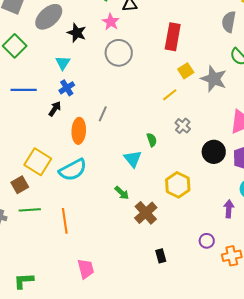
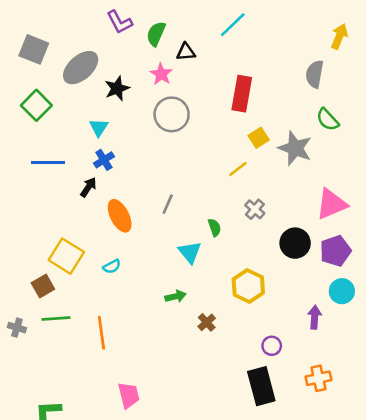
black star: (77, 33) -> (117, 88), turned 30
gray line: (103, 114) -> (168, 204), moved
orange ellipse: (79, 131) -> (120, 216), turned -30
cyan semicircle: (73, 170) -> (112, 266), size x0.5
green arrow: (122, 193) -> (175, 296), turned -56
brown cross: (146, 213) -> (207, 322), size x0.6
purple circle: (207, 241) -> (272, 346), moved
black rectangle: (161, 256) -> (261, 386), moved, size x2.0

